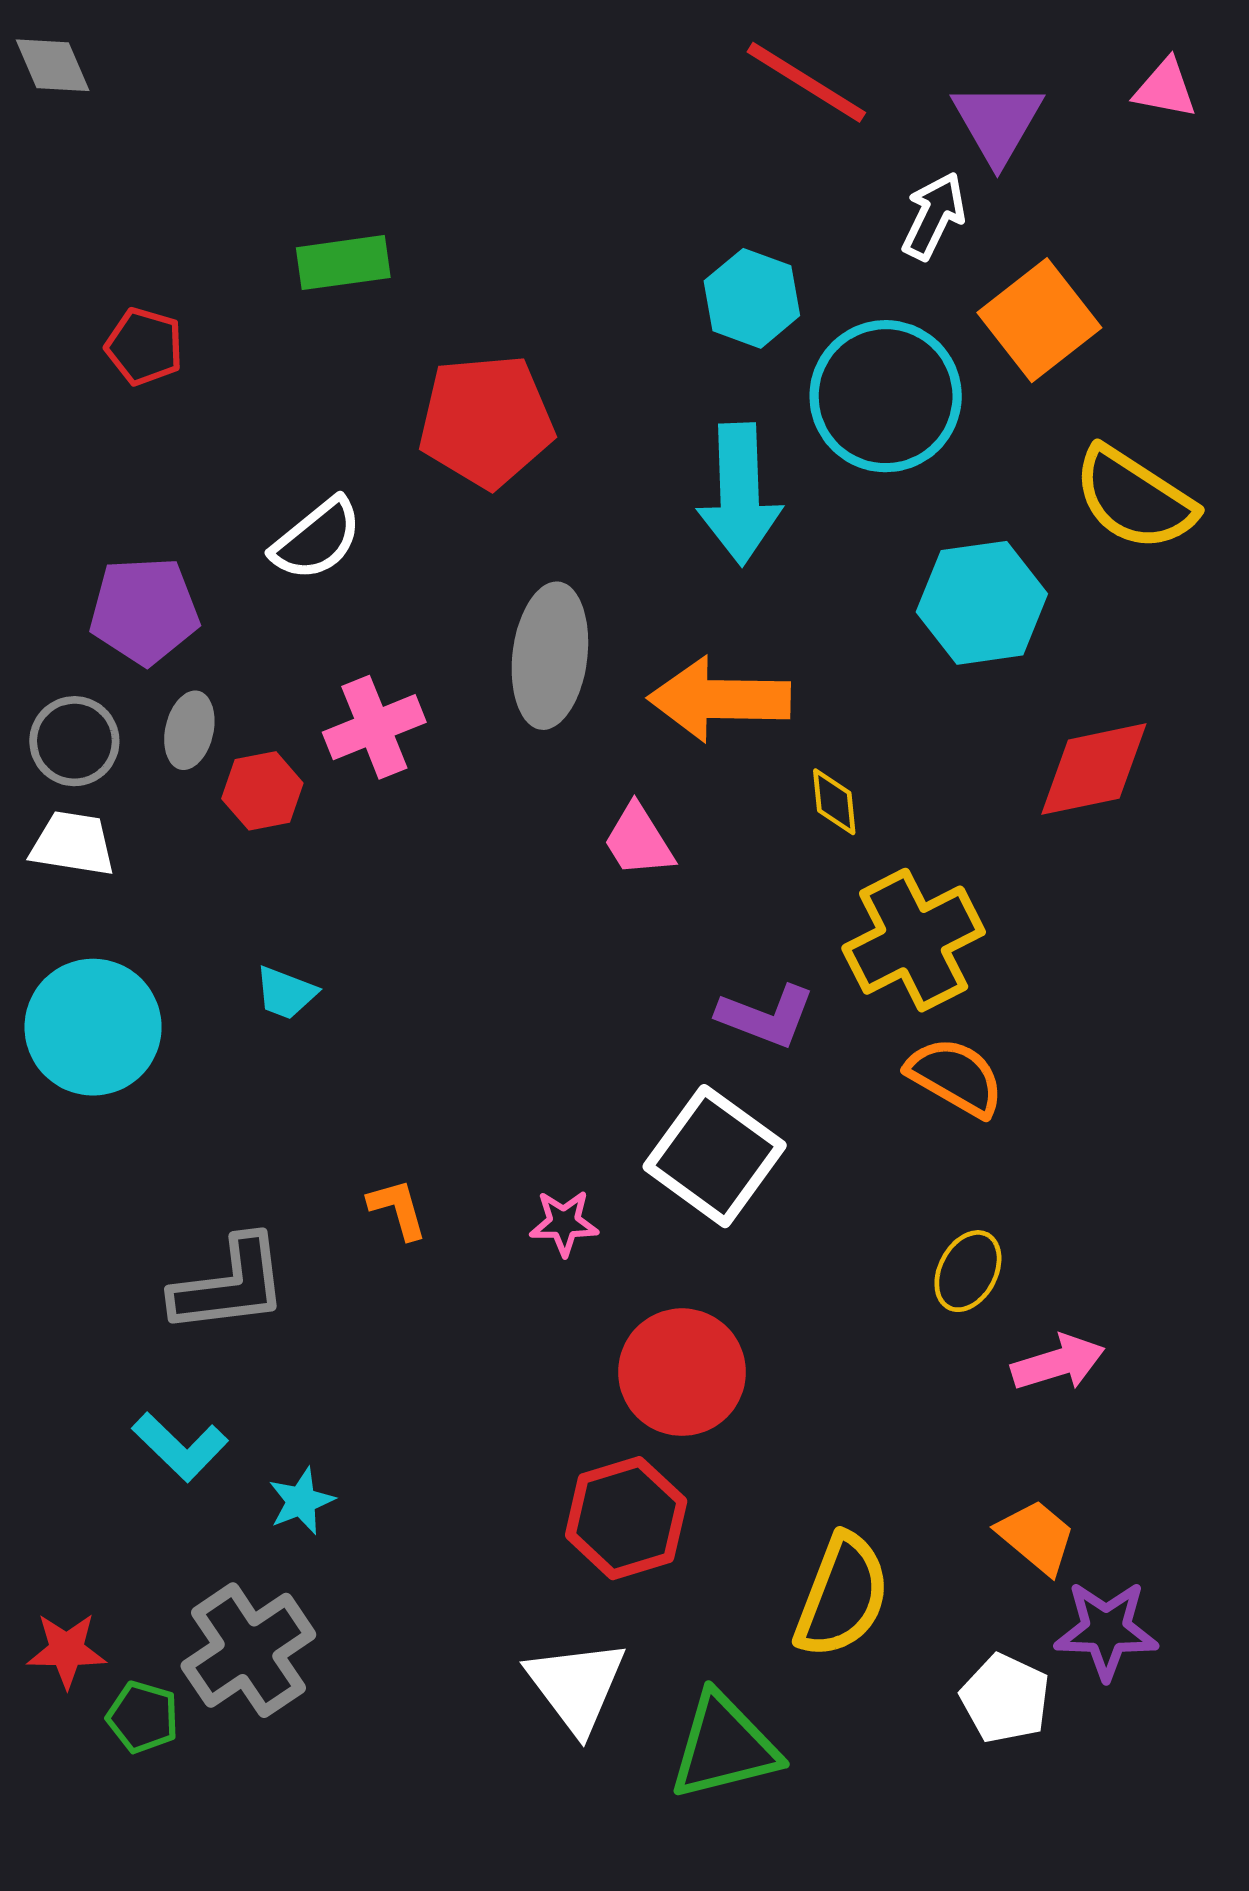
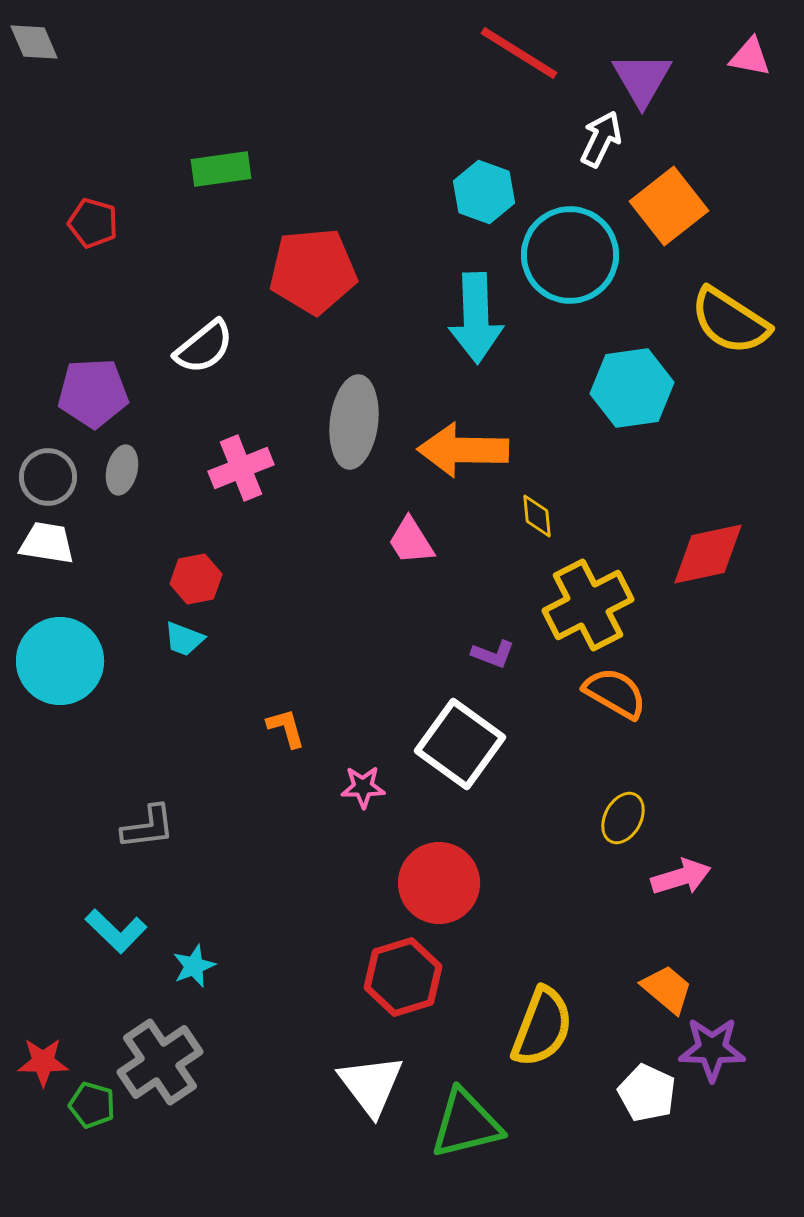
red diamond: (1094, 769) -> (708, 554), moved
red hexagon: (262, 791) -> (196, 579), moved
purple L-shape: (766, 1016) -> (493, 654), size x0.7
orange L-shape: (398, 1209) -> (286, 728), moved
gray L-shape: (230, 1285) -> (148, 827), size x0.7

